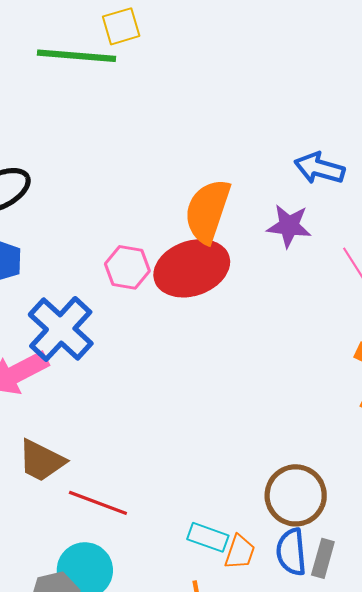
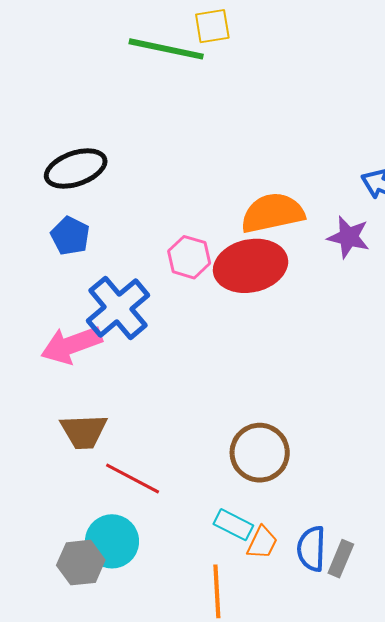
orange semicircle: (208, 211) -> (272, 213), turned 52
brown trapezoid: (41, 461) -> (84, 431), turned -36
brown circle: (296, 495) -> (260, 453), moved

